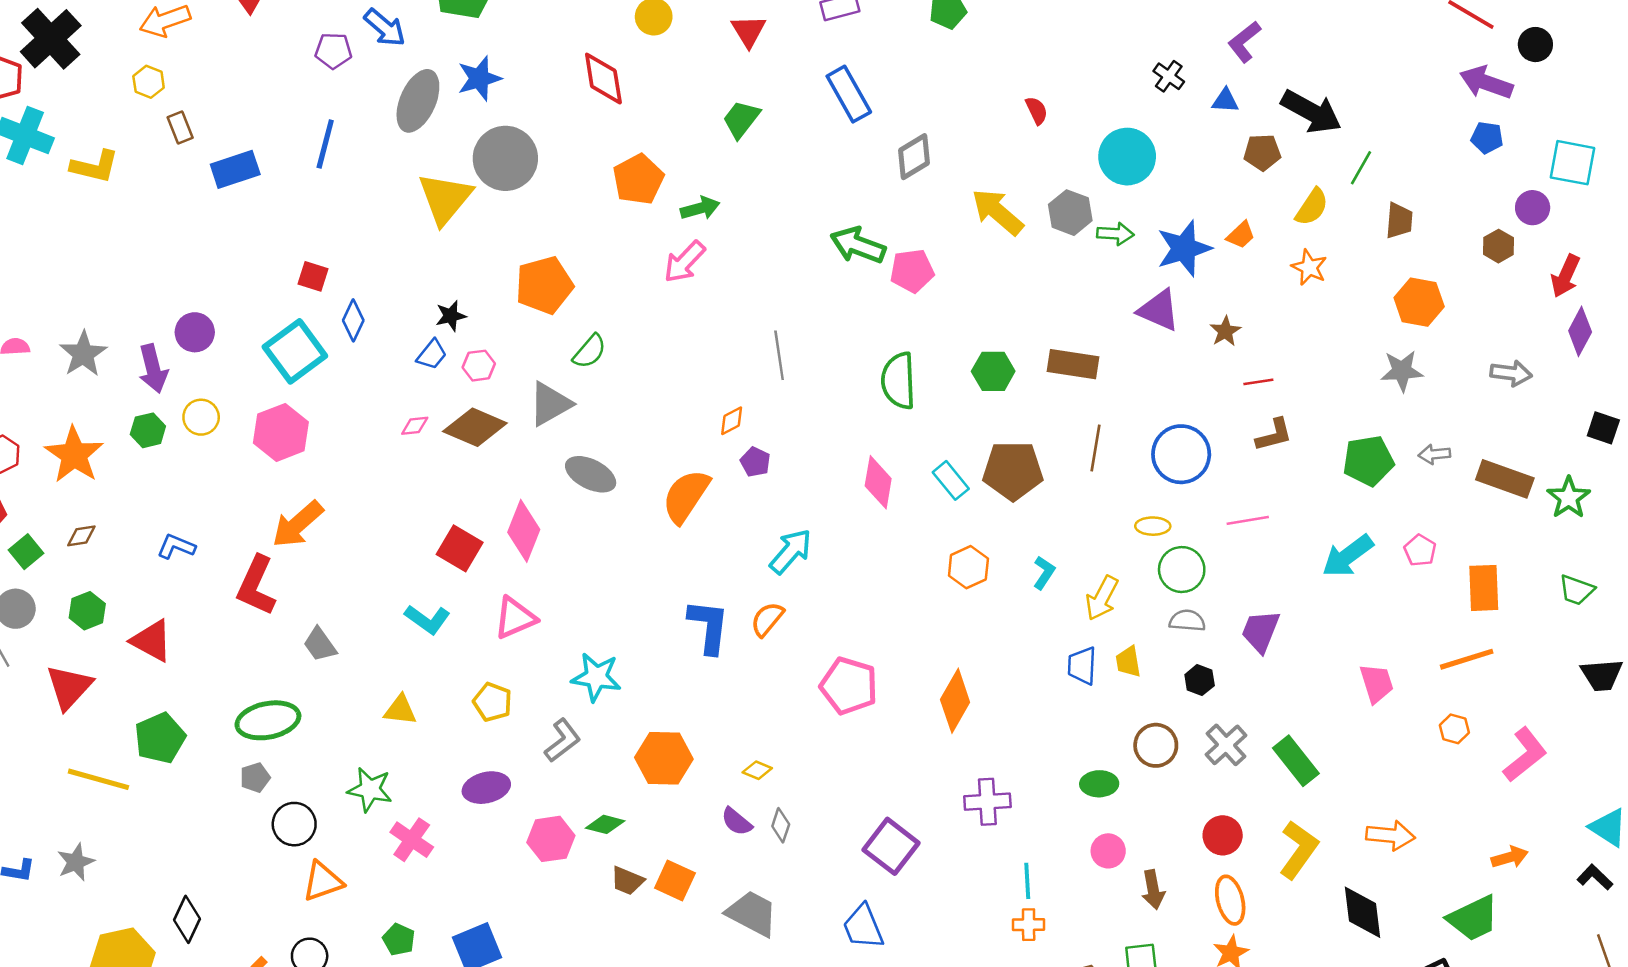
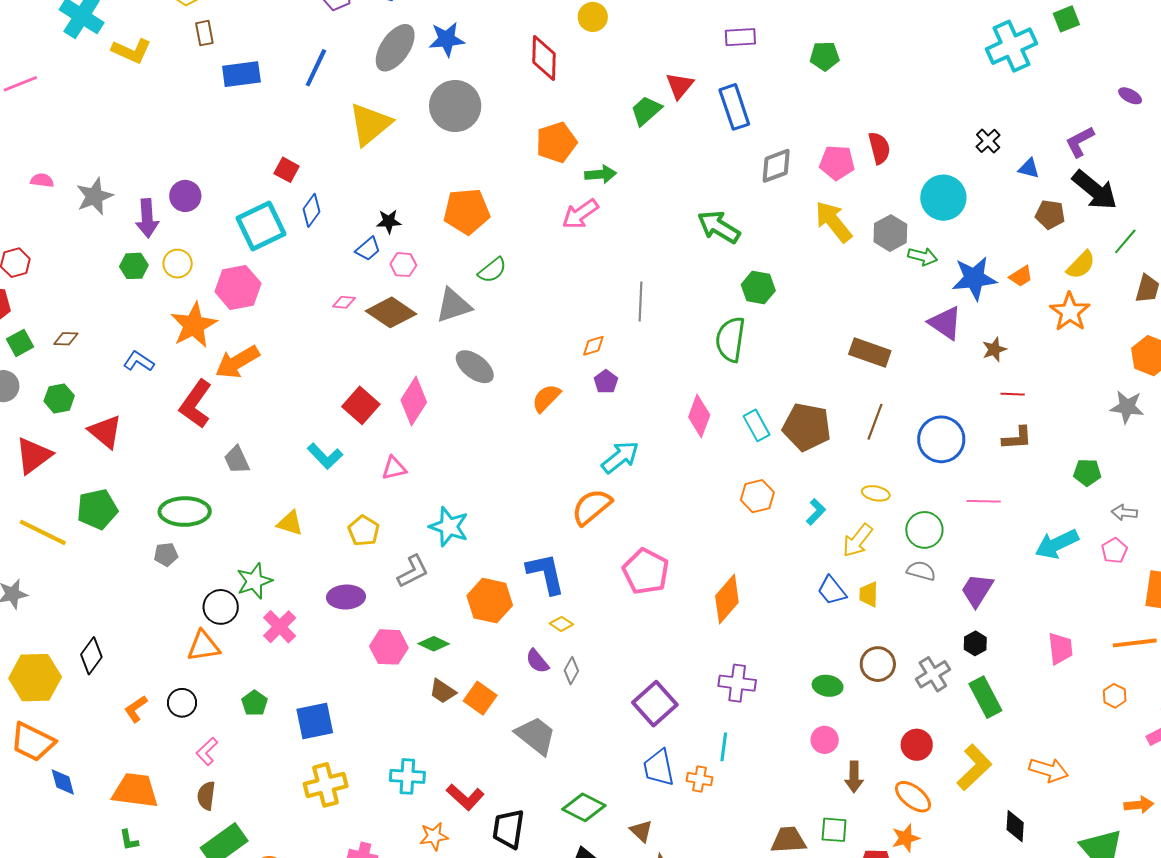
red triangle: (749, 31) -> (680, 86), moved
purple L-shape: (1244, 42) -> (1080, 142), moved
red semicircle: (1037, 110) -> (879, 148), size x1.4
yellow triangle: (445, 198) -> (370, 124), moved
orange star: (1309, 267) -> (1070, 312), size x1.4
pink pentagon: (912, 271) -> (837, 163), moved
green hexagon: (993, 371) -> (758, 288), moved
gray arrow: (1434, 454) -> (1124, 513), moved
orange star: (74, 455) -> (194, 325), moved
green pentagon: (1368, 461) -> (1087, 472), size x0.7
orange semicircle: (686, 496) -> (546, 398), size x0.7
yellow ellipse: (1153, 526) -> (876, 493), moved
pink triangle: (515, 618) -> (394, 468), size x0.7
orange semicircle: (767, 619) -> (592, 507), size x1.4
blue L-shape: (709, 626) -> (546, 574), moved, turned -30
blue trapezoid: (1082, 666) -> (832, 591), turned -52
black hexagon: (1200, 680) -> (975, 643), moved
green star: (370, 790) -> (254, 581), turned 30
black circle: (294, 824) -> (221, 607), moved
cyan line: (1027, 881) -> (724, 747), moved
orange ellipse: (1230, 900) -> (913, 797), turned -48
black diamond: (1363, 912) -> (1015, 826), size x0.7
orange cross: (1029, 925) -> (699, 779), moved
blue trapezoid: (863, 927) -> (659, 768), moved

